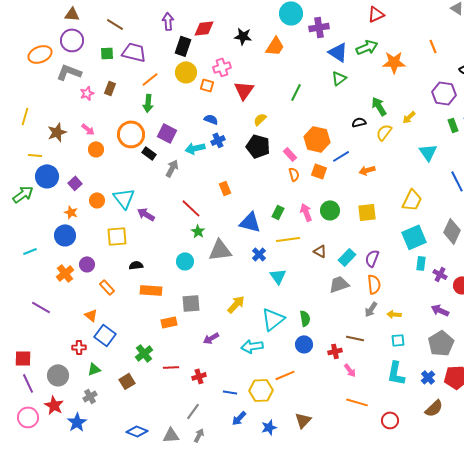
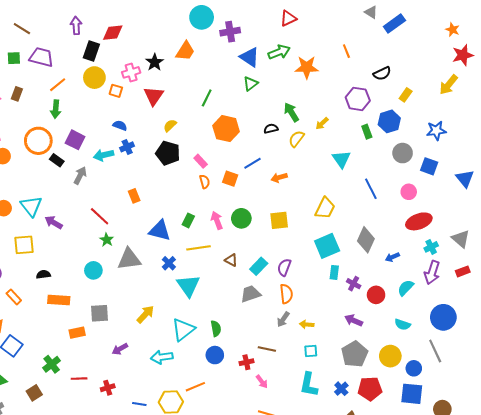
black star: (243, 36) -> (155, 62), moved, turned 30
orange hexagon: (317, 139) -> (226, 129), moved
cyan triangle: (278, 276) -> (188, 286), size x1.4

